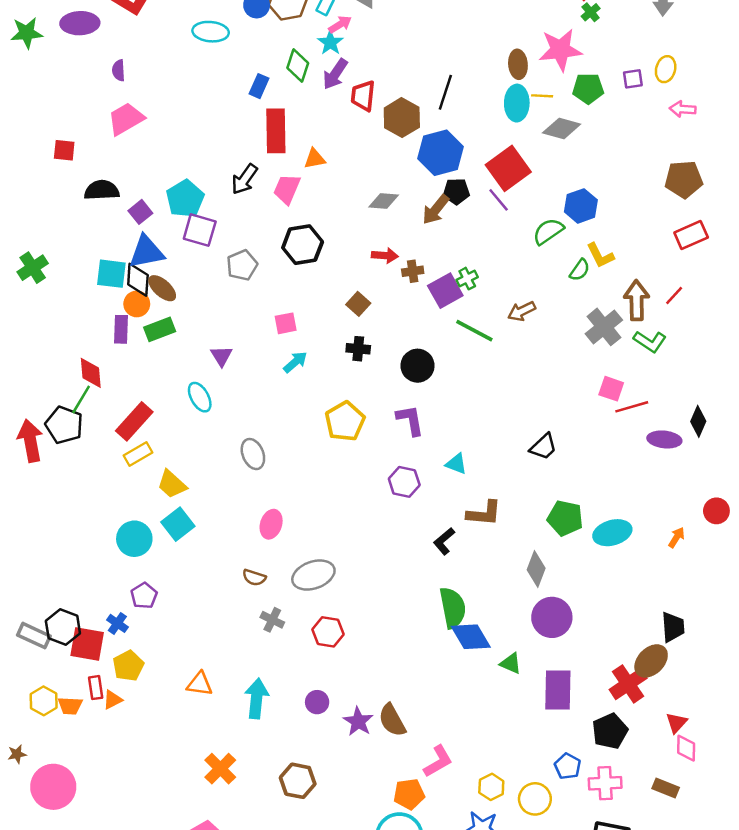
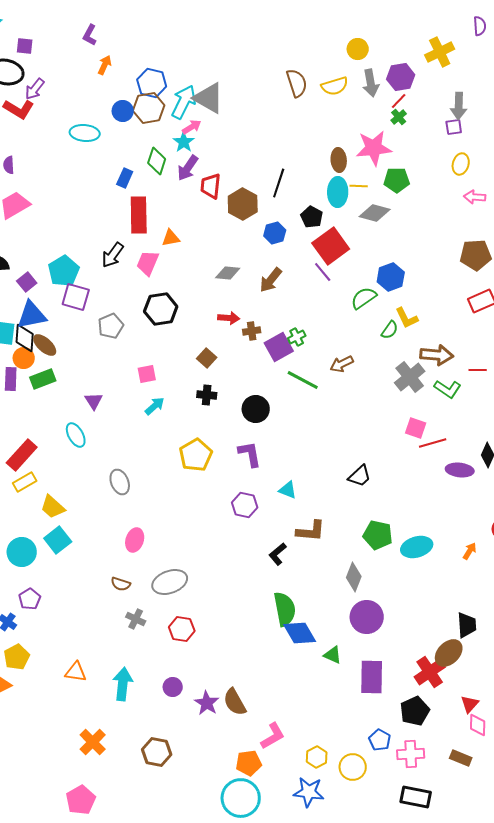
purple square: (633, 79) -> (454, 127), moved
blue hexagon: (441, 153) -> (275, 233), size x0.6
black pentagon: (456, 191) -> (312, 217), moved, turned 30
red line: (674, 295) -> (478, 370), moved, turned 48
brown arrow: (637, 300) -> (437, 355), turned 96

